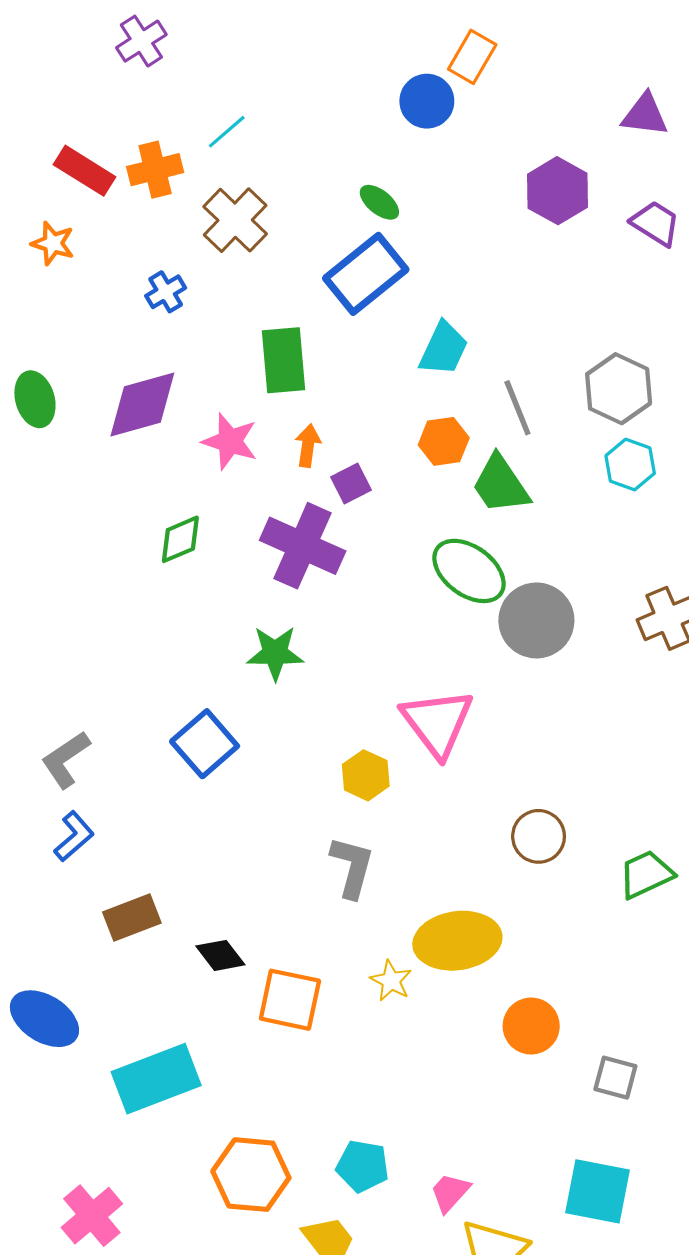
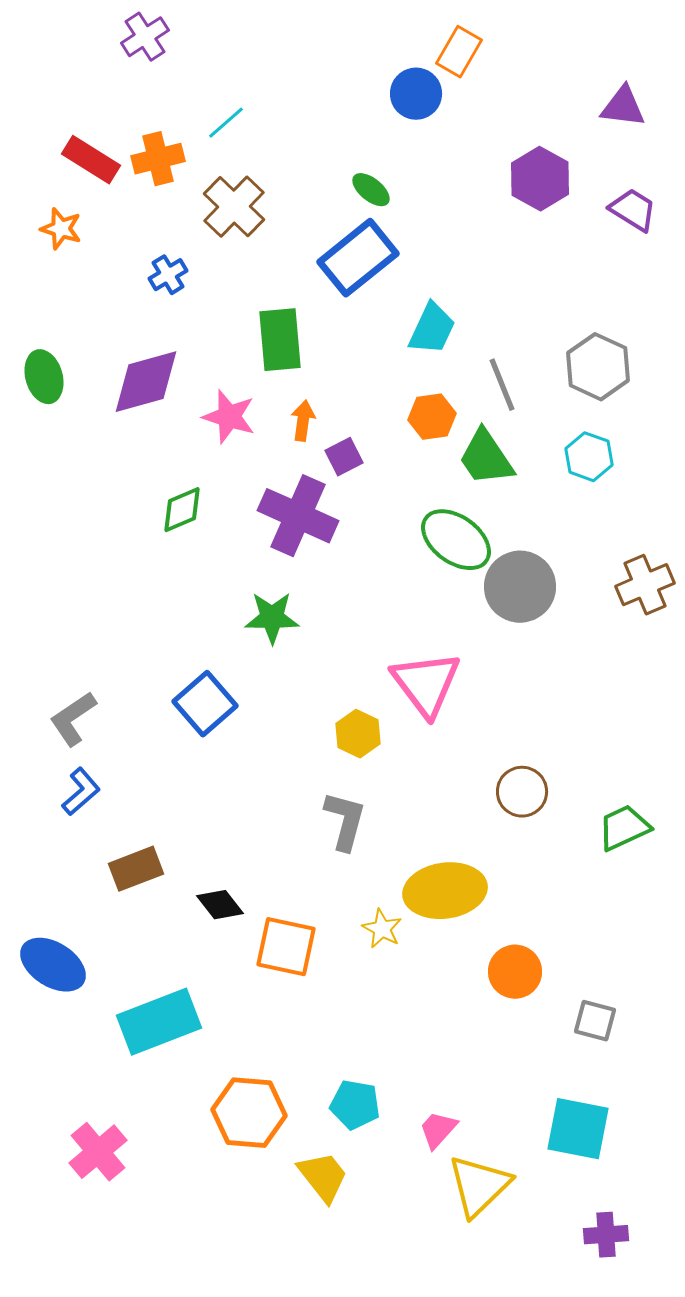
cyan hexagon: (630, 465) -> (589, 457), moved

